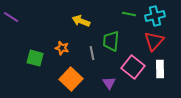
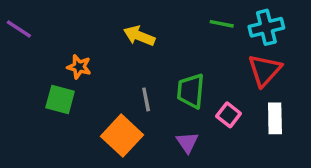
green trapezoid: (111, 41) -> (191, 91), moved
orange star: (62, 48) -> (79, 67), moved
gray line: (92, 53) -> (146, 99), moved
pink square: (133, 67) -> (229, 115), size x0.6

